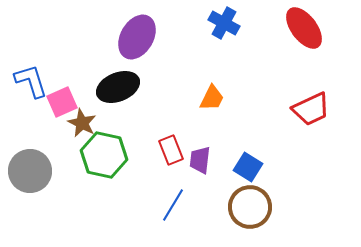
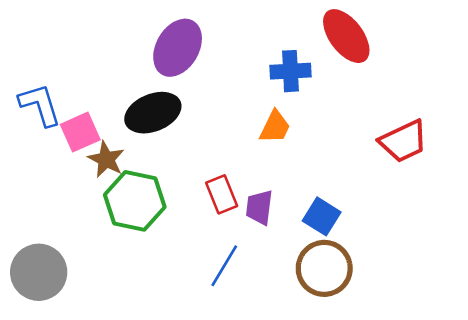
blue cross: (224, 23) -> (290, 71), moved, turned -32
red ellipse: (304, 28) -> (346, 36), moved
gray circle: (30, 171) -> (39, 272), moved

